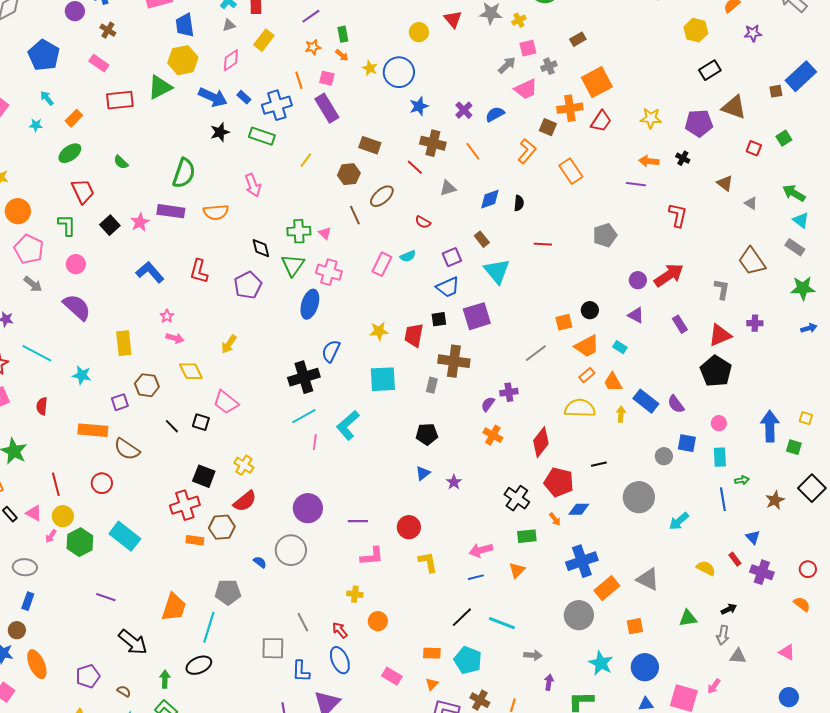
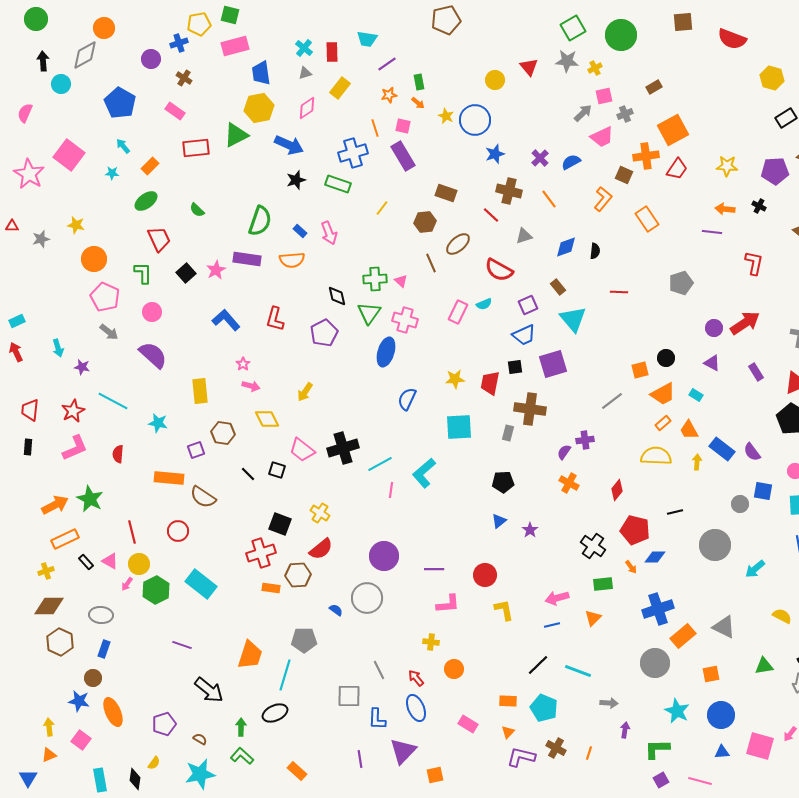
blue rectangle: (244, 97) -> (300, 231), moved
red semicircle: (423, 222) -> (499, 270), size x1.8
black cross: (304, 377) -> (343, 448), moved
red diamond: (541, 442) -> (617, 490), size x0.7

